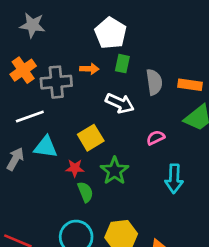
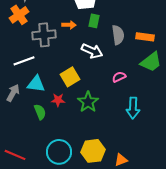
orange cross: (23, 70) -> (19, 15), moved
green semicircle: (85, 192) -> (40, 112), moved

